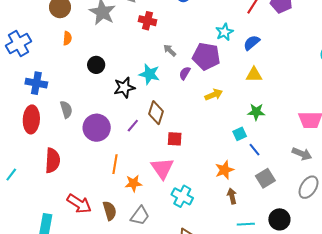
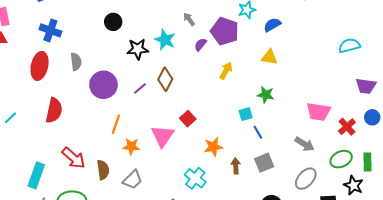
yellow arrow: (214, 95) -> (226, 71), turned -48
red square: (175, 139) -> (188, 119), moved, turned 35
orange star: (224, 170) -> (213, 147), moved
cyan cross: (182, 196) -> (195, 178), moved
brown arrow: (232, 196) -> (236, 166), moved

